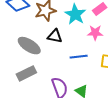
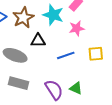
gray rectangle: (26, 73) -> (18, 83), turned 54

